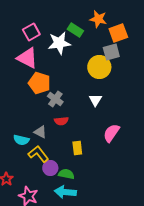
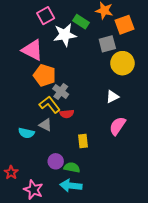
pink square: (31, 32) -> (46, 16), moved
gray square: (111, 52) -> (107, 44), moved
yellow circle: (99, 67) -> (122, 63), moved
white triangle: (95, 100) -> (112, 97), moved, turned 32
yellow L-shape: (38, 154) -> (50, 105), moved

